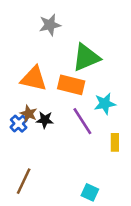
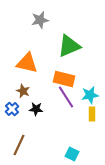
orange rectangle: (71, 85) -> (64, 79), moved
cyan star: (105, 104) -> (90, 95), moved
black star: (45, 120) -> (36, 109), moved
blue cross: (19, 124) -> (12, 109), moved

